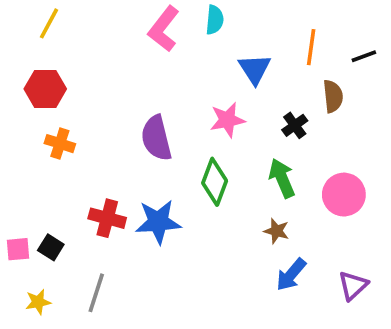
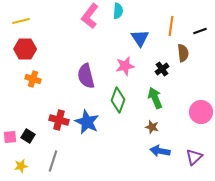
yellow line: (49, 23) -> (21, 21), moved, turned 48
pink circle: (344, 195) -> (201, 112), moved
blue star: (158, 222) -> (87, 122), turned 30
blue arrow: (291, 275) -> (160, 151), turned 60

